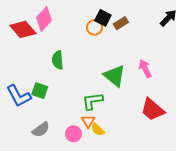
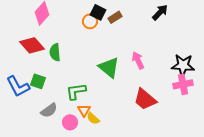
red diamond: (23, 29) -> (32, 45), moved
green L-shape: (92, 101) -> (76, 91), moved
gray semicircle: (41, 130) -> (49, 110), moved

